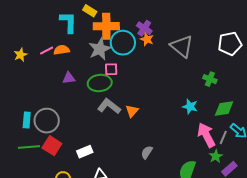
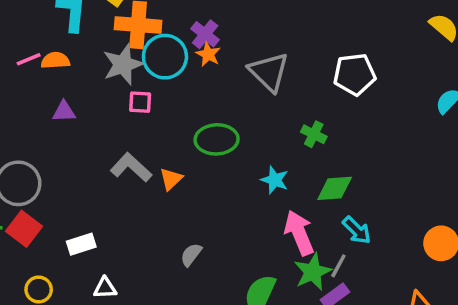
green ellipse: (100, 83) -> (217, 139), moved
gray line: (223, 137) -> (338, 266), moved
green star: (216, 156) -> (313, 272), size x1.5

